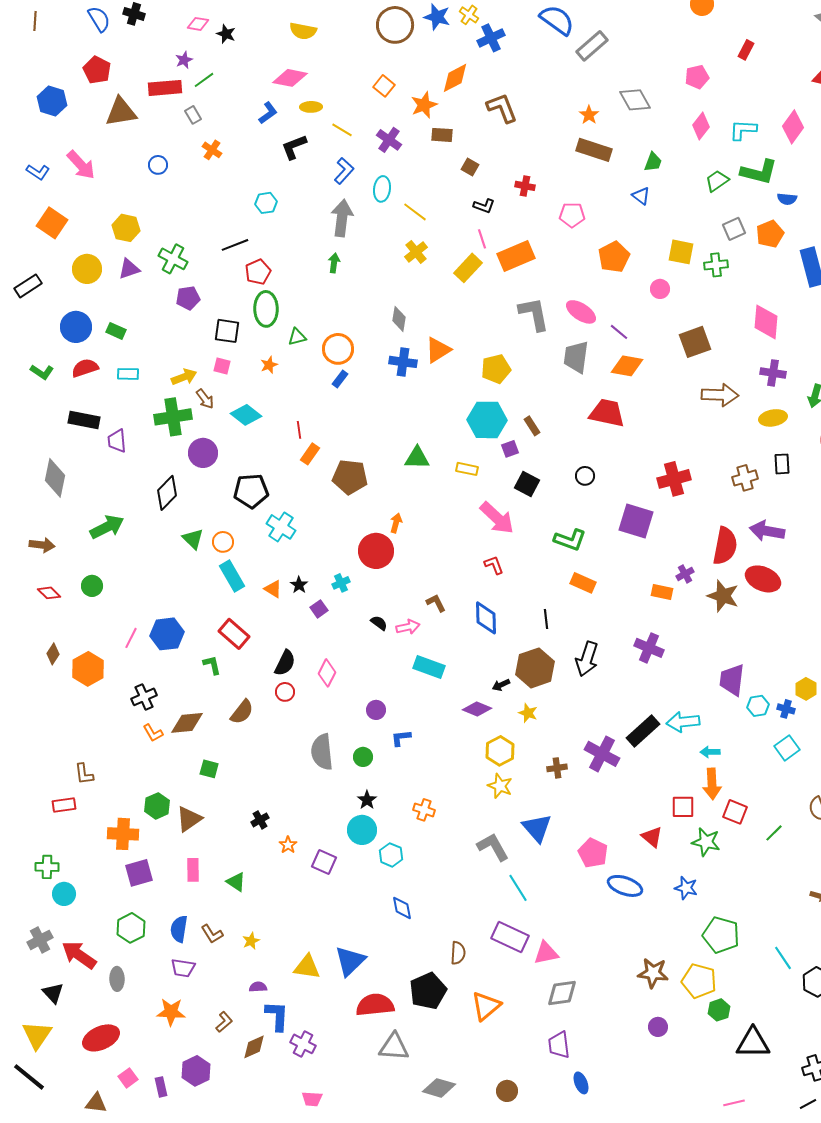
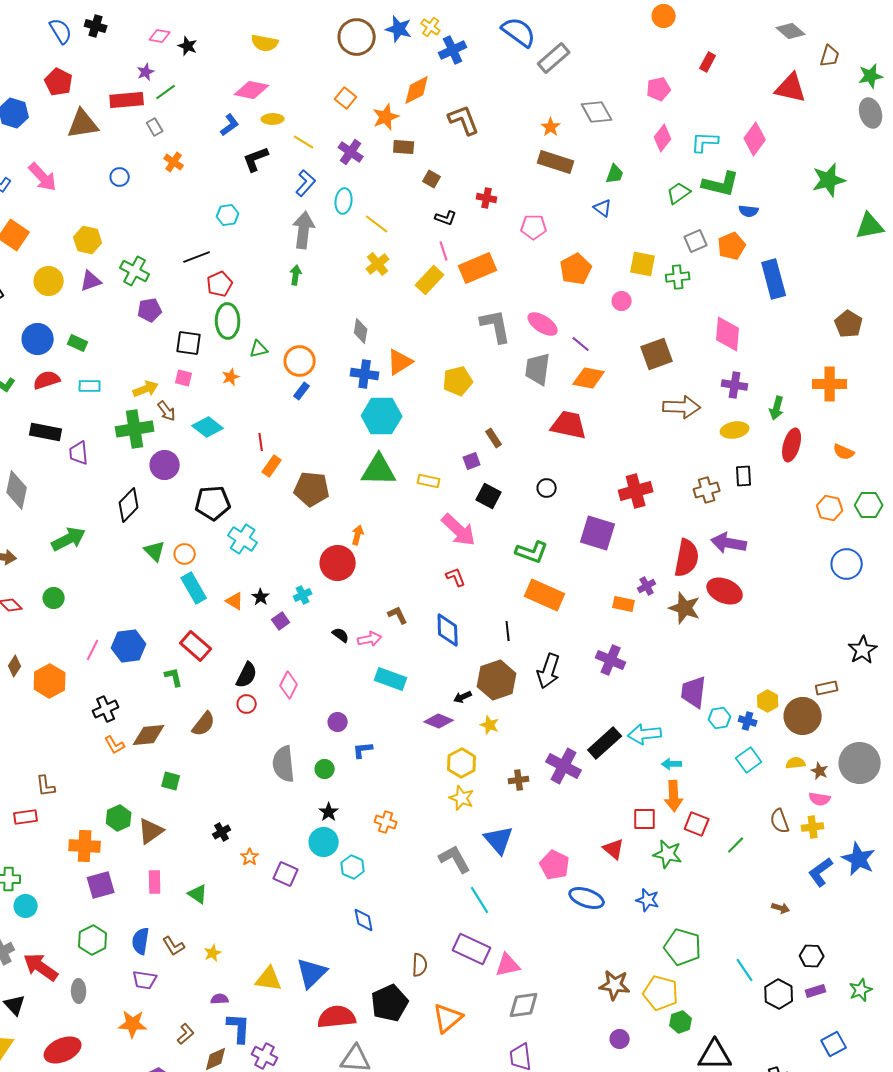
cyan hexagon: (487, 420) -> (382, 416), moved
green triangle: (417, 458) -> (379, 470), size x1.4
orange rectangle: (583, 583) -> (545, 595), size x1.5

